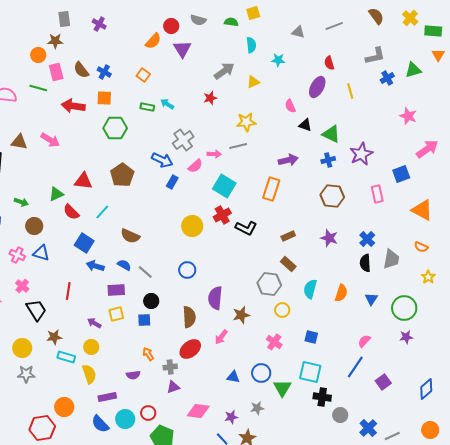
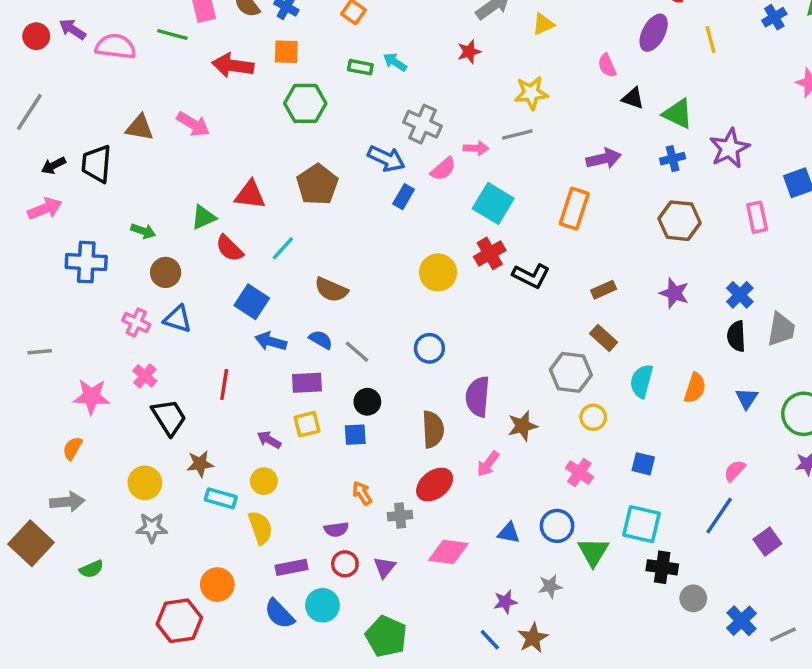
gray cross: (183, 140) -> (423, 124), turned -30
purple triangle: (173, 387) -> (385, 567), moved, turned -32
pink diamond: (198, 411) -> (448, 552), moved
red circle: (148, 413) -> (345, 564), moved

